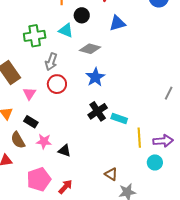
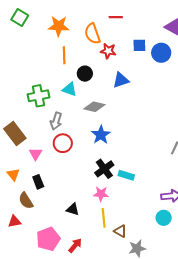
black rectangle: (31, 122) -> (38, 182), turned 40
yellow line: (139, 138) -> (104, 218), moved
pink star: (44, 141) -> (101, 194), moved

